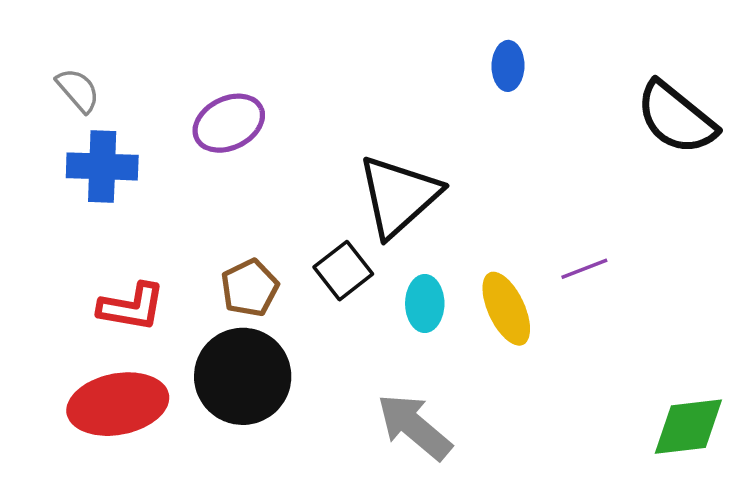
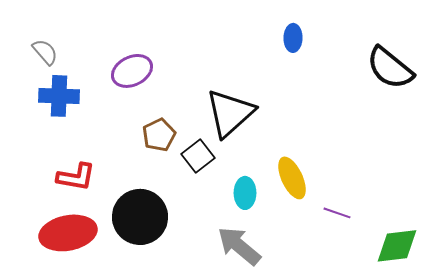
purple line: (584, 269) -> (337, 213), moved, turned 40
brown pentagon: (250, 288) -> (159, 135), moved
cyan ellipse: (425, 303) -> (245, 193), moved

